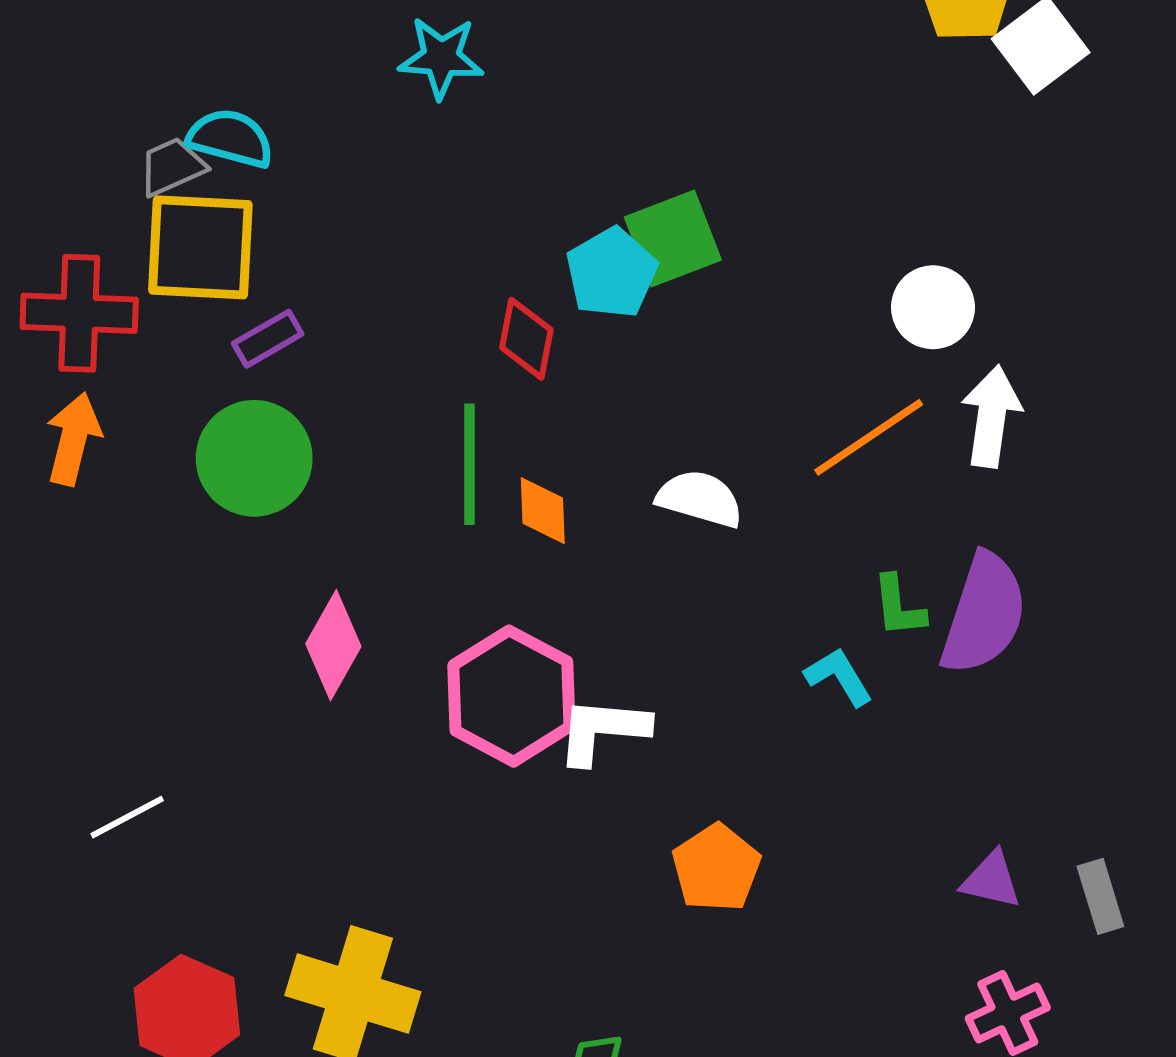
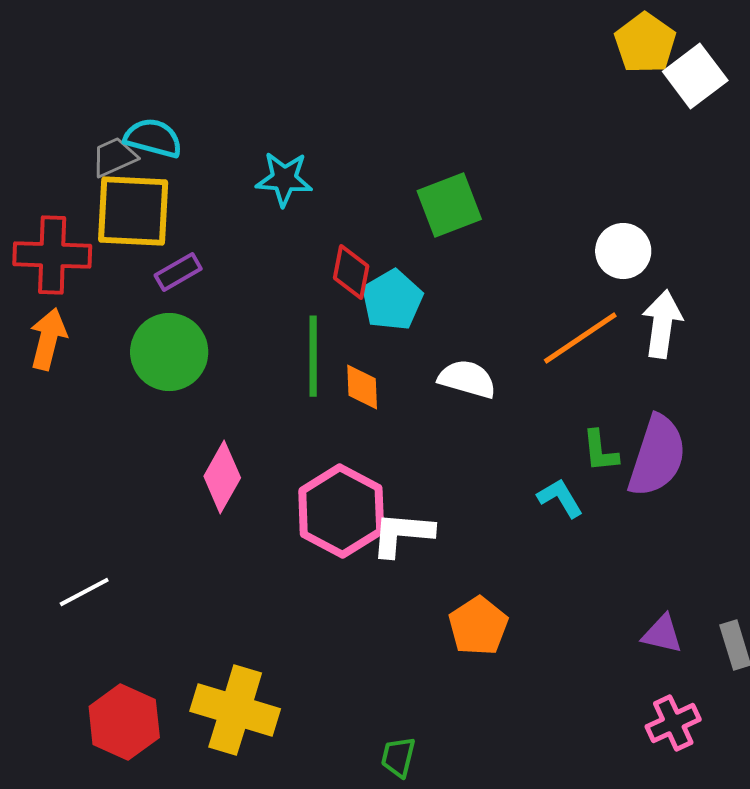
cyan star: (441, 58) -> (284, 179), moved
cyan pentagon: (612, 273) -> (392, 300), moved

